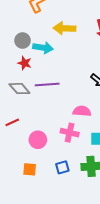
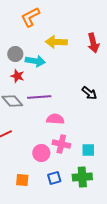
pink semicircle: (82, 111) -> (55, 119), moved
pink circle: (38, 140) -> (41, 153), moved

